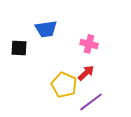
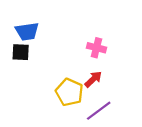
blue trapezoid: (46, 29) -> (27, 31), moved

